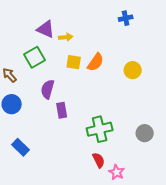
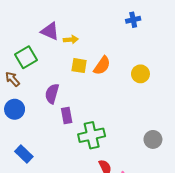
green square: (35, 57) -> (26, 57), moved
green cross: (100, 129) -> (92, 135), moved

